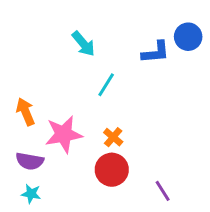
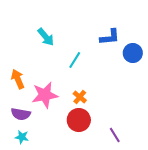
blue circle: (188, 37) -> (133, 53), moved
cyan arrow: (83, 44) -> (46, 37), moved

